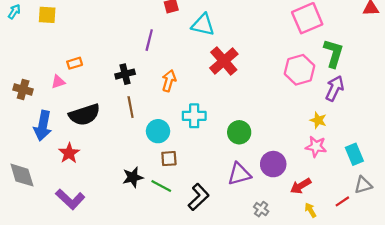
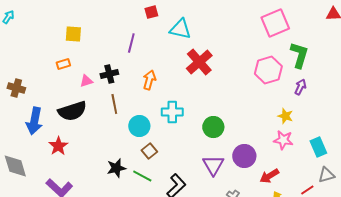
yellow square: (47, 15) -> (73, 34), moved
pink triangle: (58, 82) -> (86, 81), moved
purple arrow: (335, 88) -> (300, 87), size x0.7
brown square: (169, 159) -> (149, 151), turned -35
purple triangle: (239, 174) -> (213, 165), turned -45

